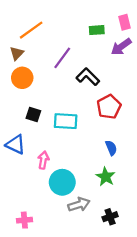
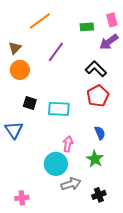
orange line: (31, 30) -> (40, 21), moved
black L-shape: (88, 77) -> (96, 69), moved
blue triangle: (16, 144) -> (14, 130), turned 30
pink arrow: (43, 160) -> (68, 144), moved

